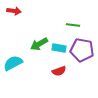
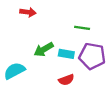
red arrow: (14, 11) -> (28, 12), moved

